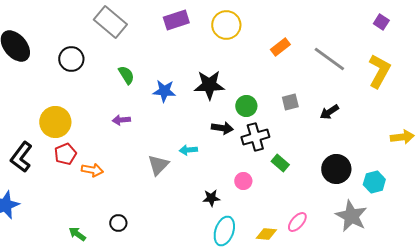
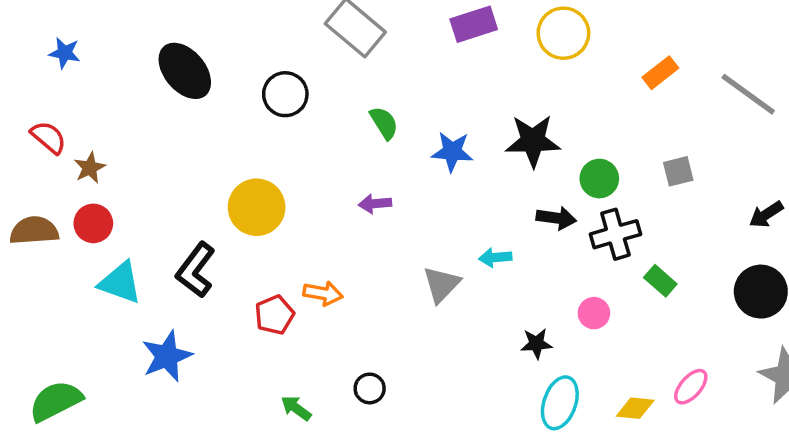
black arrow: (329, 112) -> (766, 214), moved
red pentagon: (65, 154) -> (275, 315), moved

